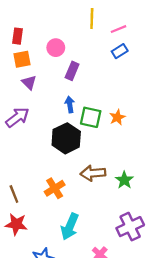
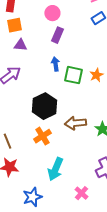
pink circle: (56, 48) -> (52, 13), moved
purple triangle: (29, 82) -> (20, 45), turned -40
black hexagon: (66, 138) -> (44, 106), moved

